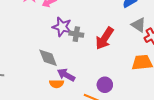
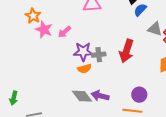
gray diamond: (48, 58) -> (82, 96), moved
orange semicircle: (57, 84) -> (84, 69), moved

